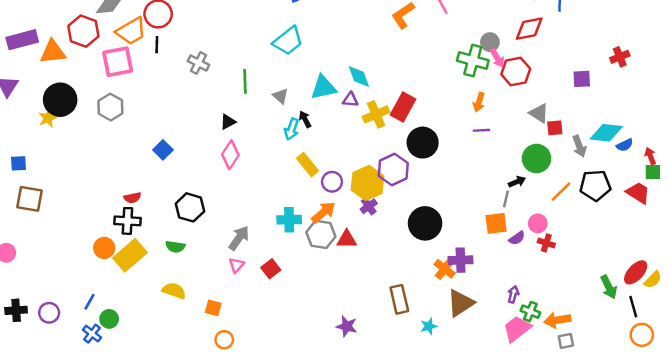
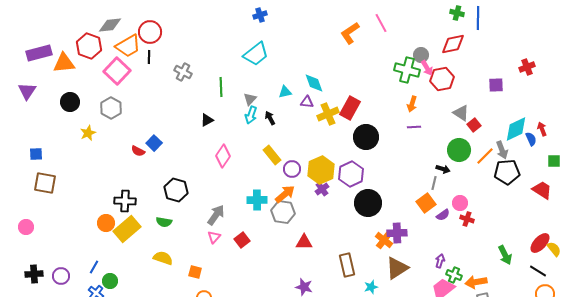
pink square: (118, 62) -> (117, 71), turned -36
cyan triangle: (323, 87) -> (285, 92), size x0.6
gray triangle: (281, 96) -> (250, 99), turned 32
black circle: (60, 100) -> (70, 102), size x0.7
yellow star: (48, 118) -> (88, 133), moved
red square: (555, 128) -> (474, 125), turned -32
cyan arrow: (292, 129) -> (251, 115), moved
cyan diamond: (606, 133) -> (516, 129), turned -32
blue semicircle: (625, 145) -> (531, 139), turned -88
gray arrow: (579, 146) -> (502, 150), moved
pink diamond: (230, 155) -> (223, 156), moved
red arrow: (650, 156) -> (542, 129), moved
purple hexagon: (393, 170) -> (351, 174), moved
black arrow: (517, 182) -> (443, 169), turned 40
orange line: (561, 192) -> (485, 156), moved
red trapezoid: (638, 193) -> (542, 190), moved
red semicircle: (132, 198) -> (138, 151), moved, turned 40
orange square: (496, 223) -> (426, 203), turned -30
red triangle: (347, 239) -> (304, 242), moved
yellow semicircle: (653, 280) -> (554, 249), turned -84
green arrow: (609, 287) -> (505, 255), moved
black line: (633, 307) -> (538, 271), turned -42

